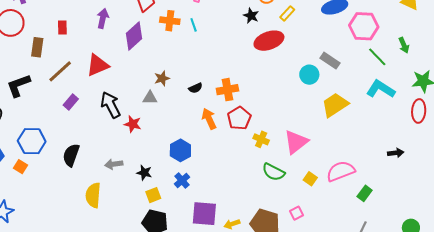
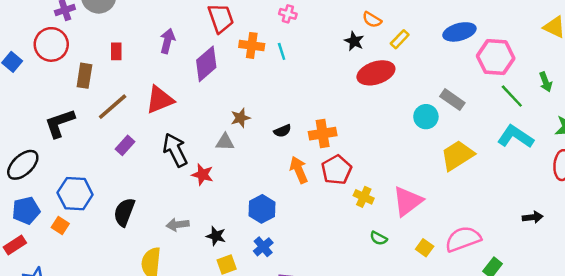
green semicircle: (274, 172) -> (379, 238), size x0.6

